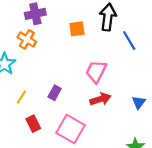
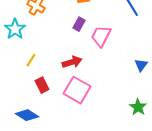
purple rectangle: (55, 93) -> (79, 24), moved
red arrow: (100, 99) -> (72, 62), moved

